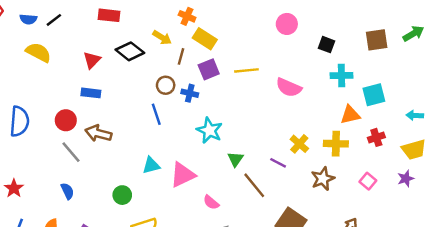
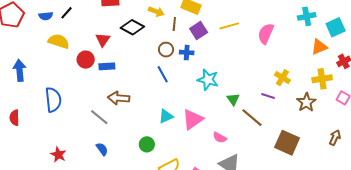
pink semicircle: (289, 87) -> (266, 34), turned 100
red circle: (66, 120) -> (86, 60), moved
yellow cross: (336, 144) -> (322, 79), moved

